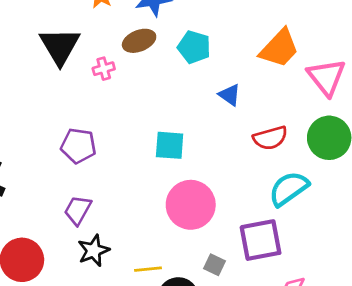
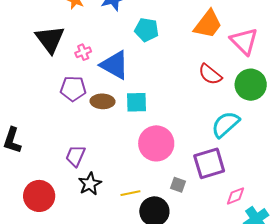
brown ellipse: (139, 41) -> (103, 101), moved, turned 30
blue triangle: (230, 95) -> (115, 65), moved, size x1.8
red semicircle: (270, 138) -> (210, 74), moved, turned 60
purple pentagon: (78, 146) -> (73, 89), moved

